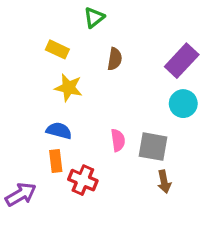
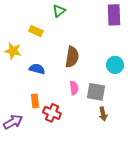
brown semicircle: (115, 59) -> (72, 57), moved, size x1.5
purple rectangle: (182, 61) -> (114, 15), moved, turned -45
yellow star: (69, 88) -> (13, 51), moved
blue semicircle: (59, 131) -> (37, 69), moved

